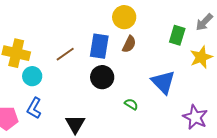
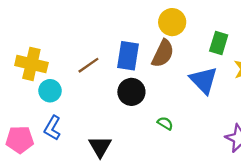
yellow circle: (124, 17) -> (172, 22), moved
brown semicircle: (129, 44) -> (163, 54), size x1.4
blue triangle: (163, 82) -> (204, 80), moved

